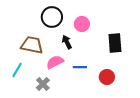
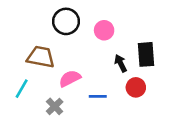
black arrow: (67, 42) -> (121, 63), moved
blue line: (80, 67) -> (98, 96), moved
red circle: (107, 77) -> (136, 87), moved

